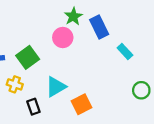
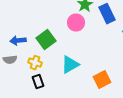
orange square: (82, 104) -> (102, 80), moved
black rectangle: (33, 107) -> (38, 82), moved

